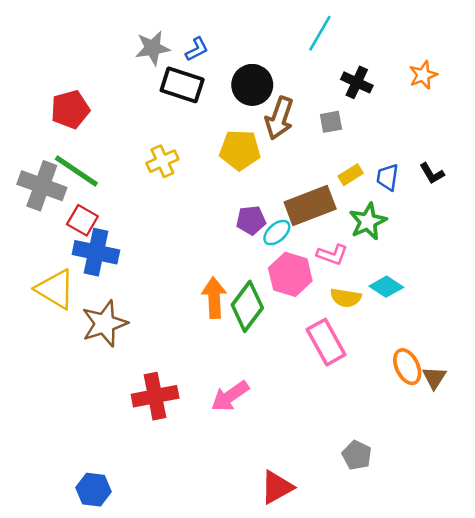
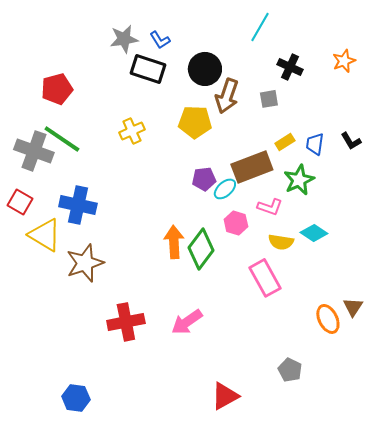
blue L-shape: (197, 49) -> (160, 40), turned 85
red square: (82, 220) -> (20, 202), moved
pink hexagon: (290, 274) -> (236, 223), size x0.7
orange ellipse: (407, 367) -> (328, 319), moved

